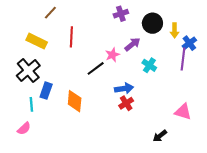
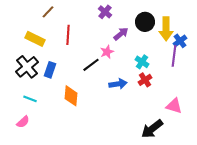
purple cross: (121, 14) -> (105, 12), moved, turned -32
yellow arrow: (175, 31) -> (166, 29), size x1.6
purple arrow: (132, 44) -> (121, 34), moved
blue rectangle: (46, 91) -> (50, 70), moved
red cross: (126, 103) -> (145, 80), moved
cyan line: (31, 104) -> (30, 99), turned -64
black arrow: (160, 136) -> (152, 129), size x1.6

